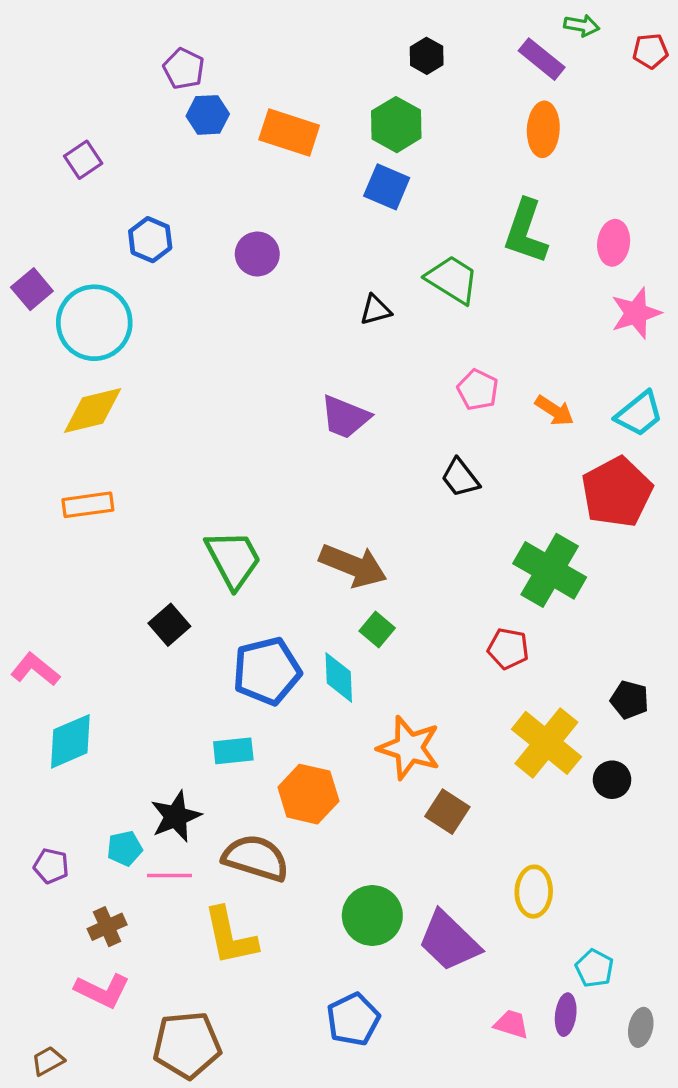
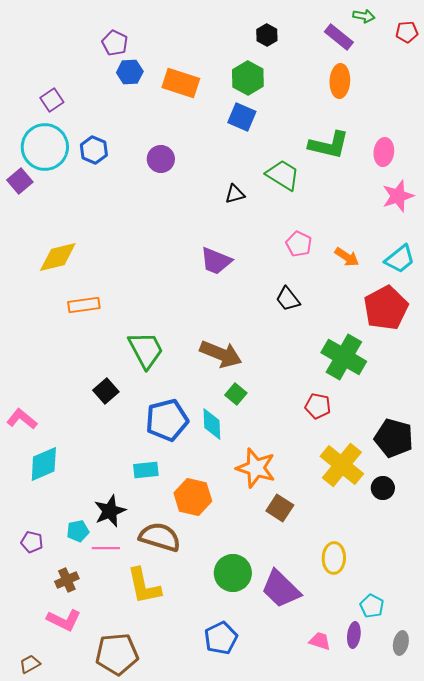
green L-shape: (526, 232) -> (329, 145), turned -96
cyan circle: (94, 323) -> (45, 147), moved
orange rectangle: (88, 505) -> (84, 305), moved
black pentagon: (630, 700) -> (394, 438), size x1.6

